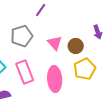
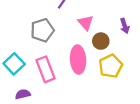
pink triangle: (55, 43) -> (86, 23), moved
pink ellipse: (55, 79) -> (78, 60), moved

